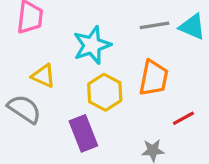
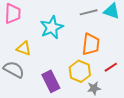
yellow hexagon: (105, 92) -> (80, 71), moved

